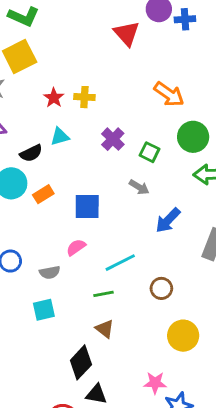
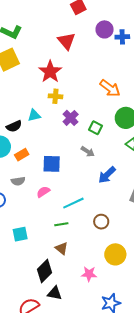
red triangle: (127, 33) -> (66, 41), moved
yellow cross: (84, 97) -> (55, 96), moved
red star: (54, 98) -> (50, 72), moved, size x1.6
gray semicircle: (50, 272) -> (18, 181), moved
pink star: (155, 383) -> (89, 274), moved

